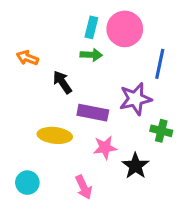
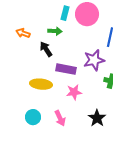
green arrow: (91, 55) -> (55, 31), moved
black star: (135, 166) -> (97, 118), moved
cyan circle: (27, 183) -> (33, 117), moved

